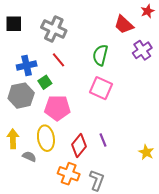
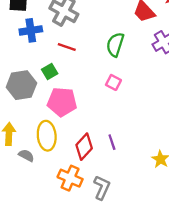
red line: (58, 60) -> (67, 47), turned -35
blue cross: (27, 66) -> (31, 30), moved
pink square: (101, 88) -> (113, 82), size x0.6

